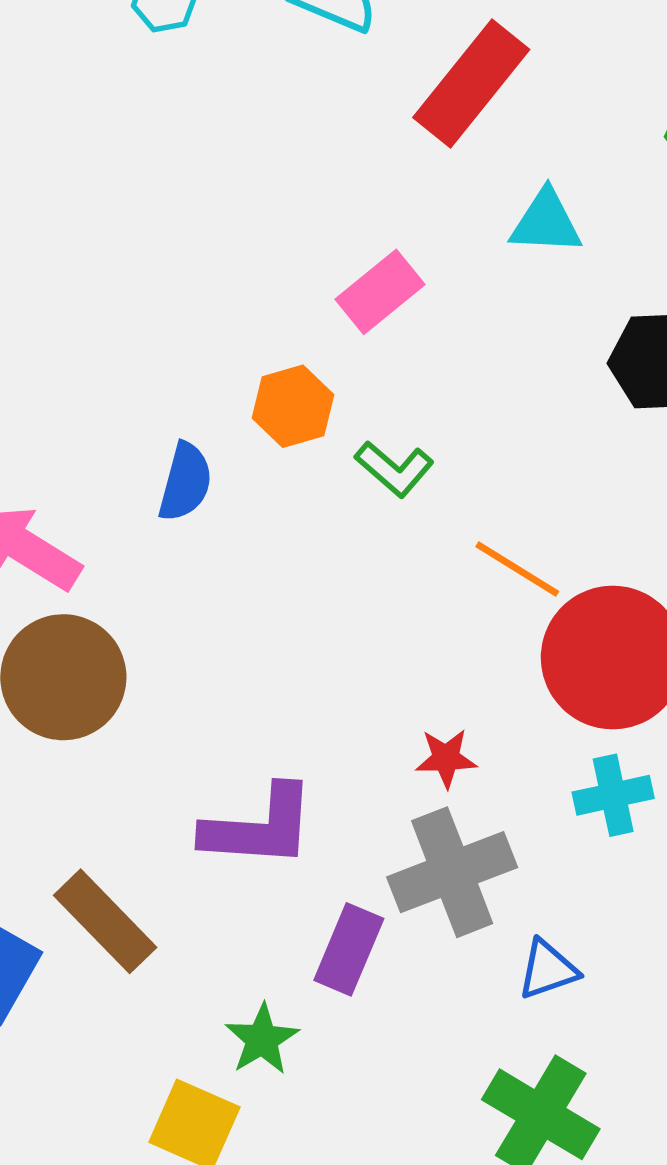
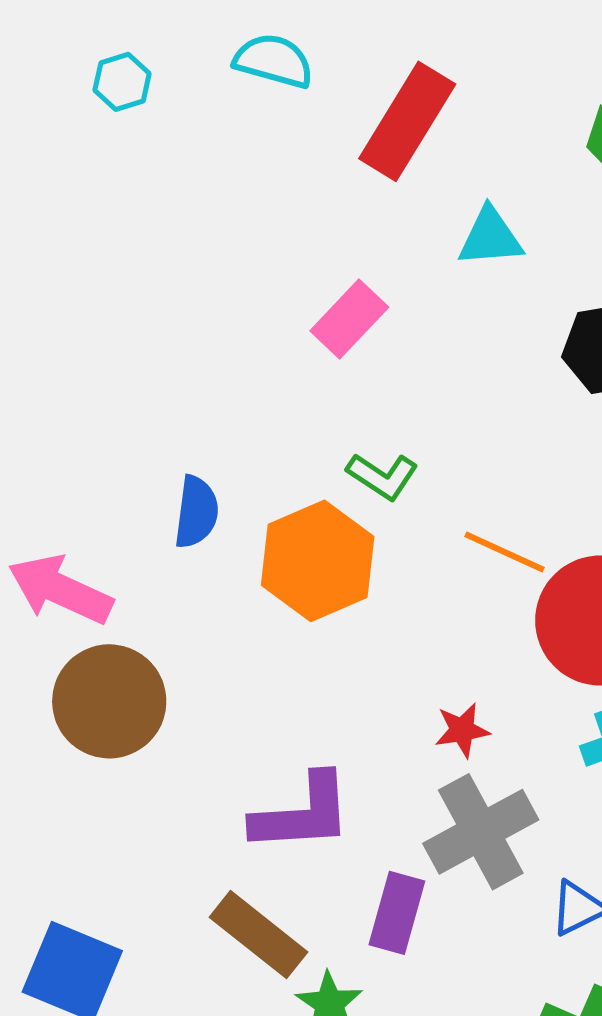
orange hexagon: (293, 406) -> (318, 561), moved, size x1.6
brown rectangle: (105, 921) -> (258, 935), moved

